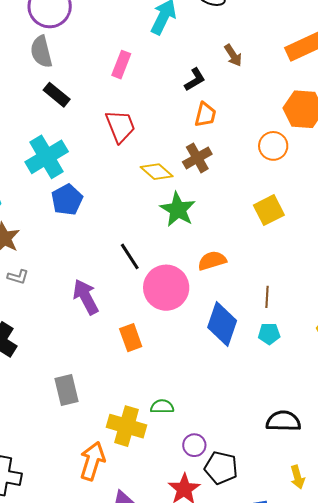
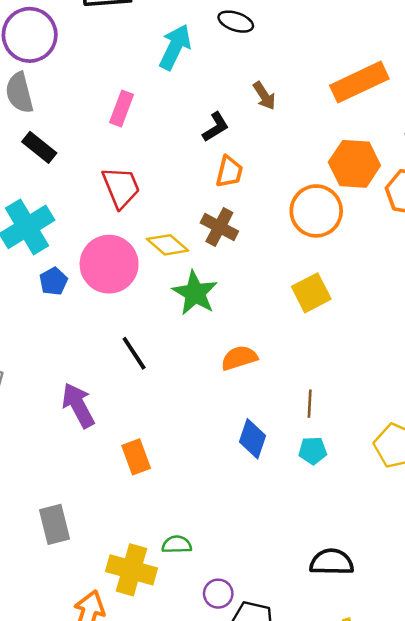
orange circle: (273, 146) -> (316, 211), size x1.4
brown cross: (197, 158) -> (219, 227), turned -32
blue pentagon: (67, 200) -> (53, 281), size x0.7
pink circle: (166, 288) -> (109, 264), moved
blue diamond: (222, 324) -> (253, 439), size x0.7

